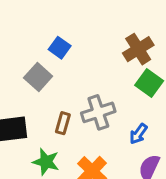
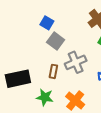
gray square: (38, 77) -> (56, 41), moved

